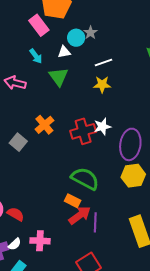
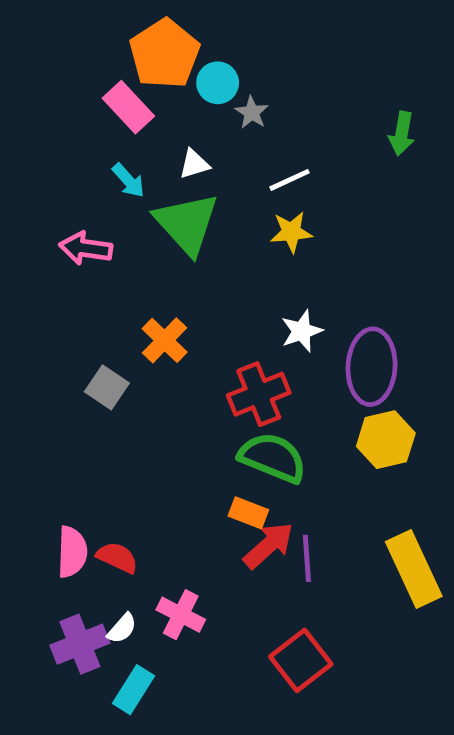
cyan circle: (76, 38) -> (218, 83), moved
green triangle: (59, 77) -> (187, 224), size x1.4
red cross: (83, 131) -> (259, 394), moved
pink cross: (40, 241) -> (181, 615), turned 30

